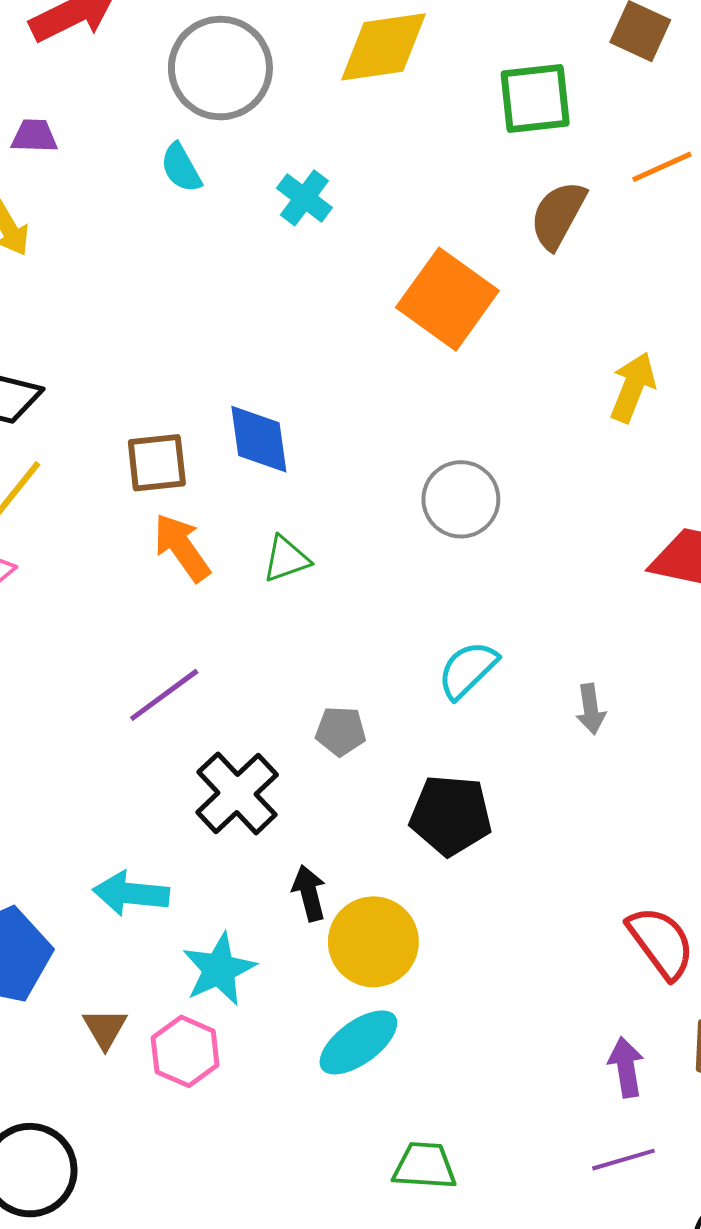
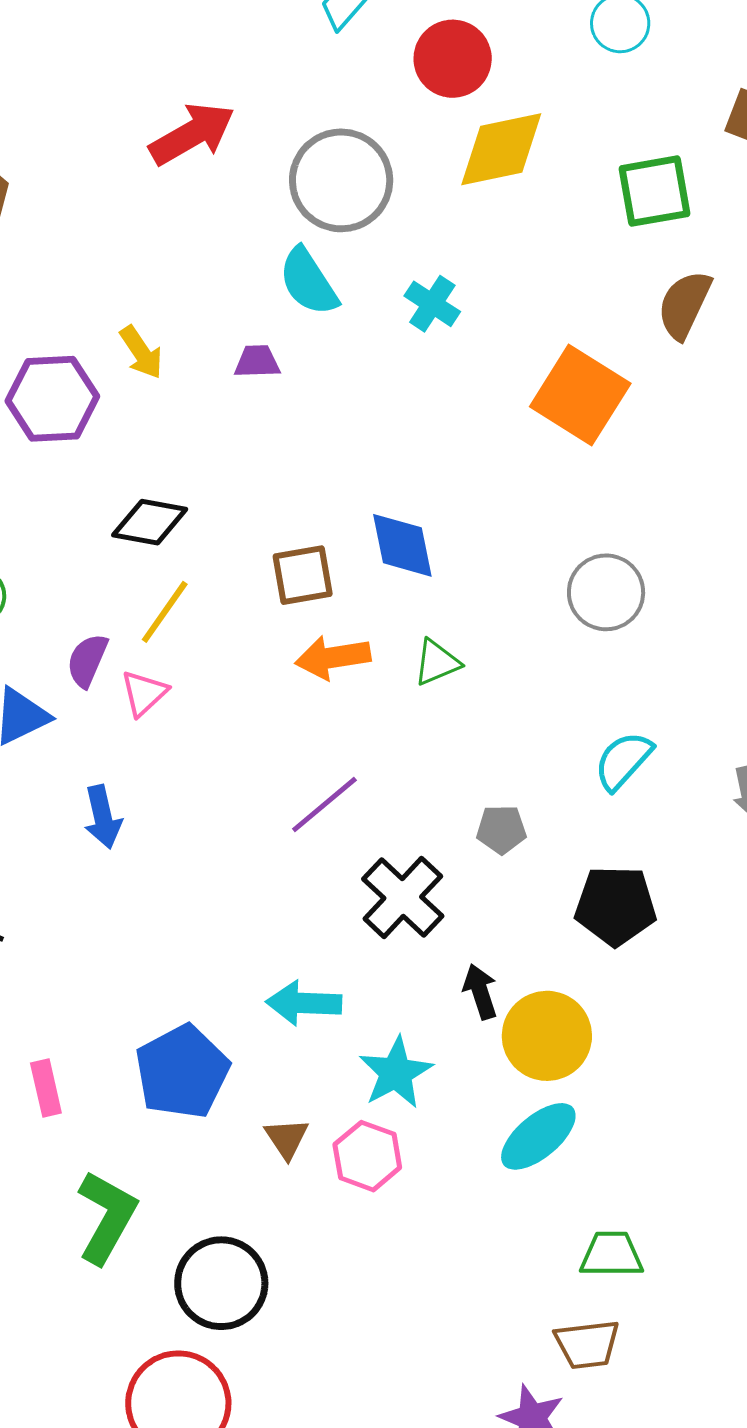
purple trapezoid: (34, 136) -> (257, 362), moved
cyan semicircle: (181, 168) -> (308, 282), size x1.4
orange arrow: (182, 547) -> (333, 657), turned -60

